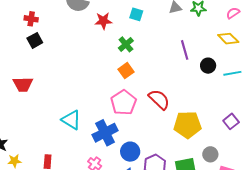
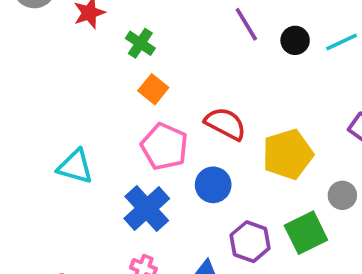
cyan triangle: (71, 120) -> (75, 167), moved
blue circle: (130, 152) -> (213, 185), moved

